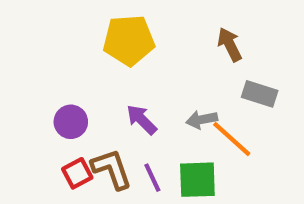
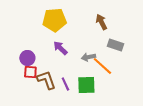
purple arrow: (142, 120) -> (60, 48), moved
red square: (77, 173) -> (30, 72), moved, turned 32

